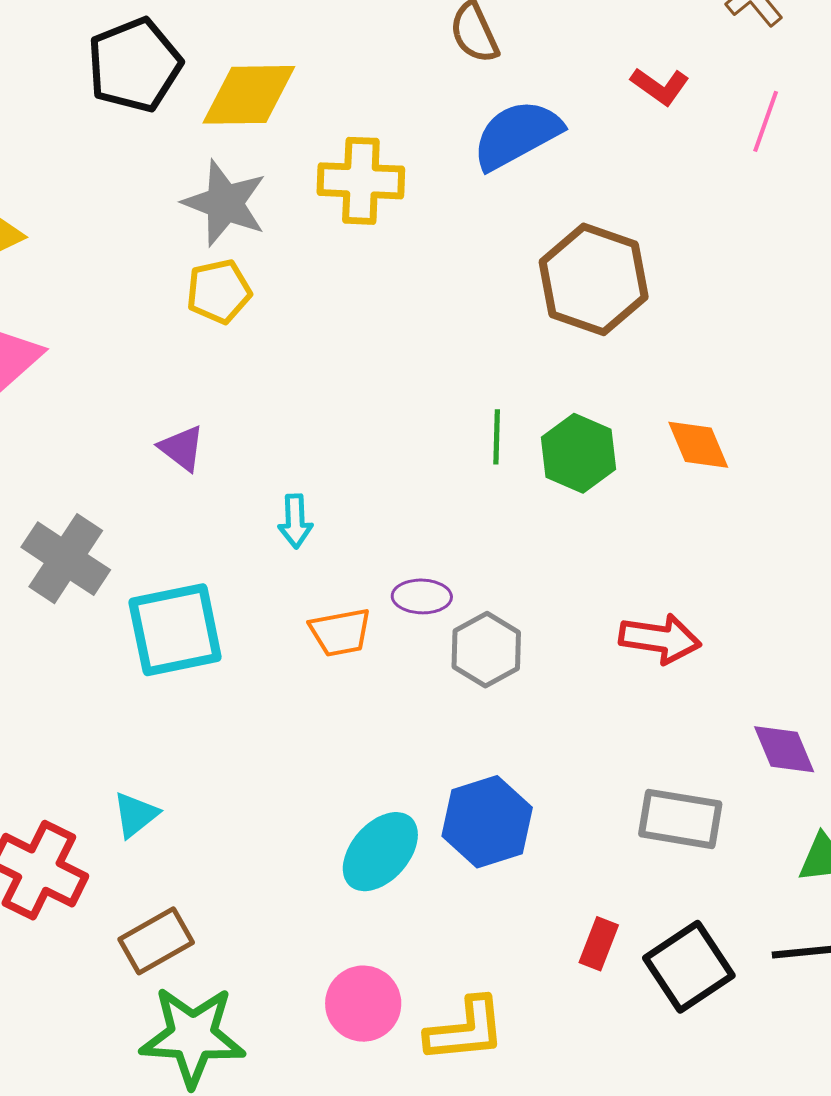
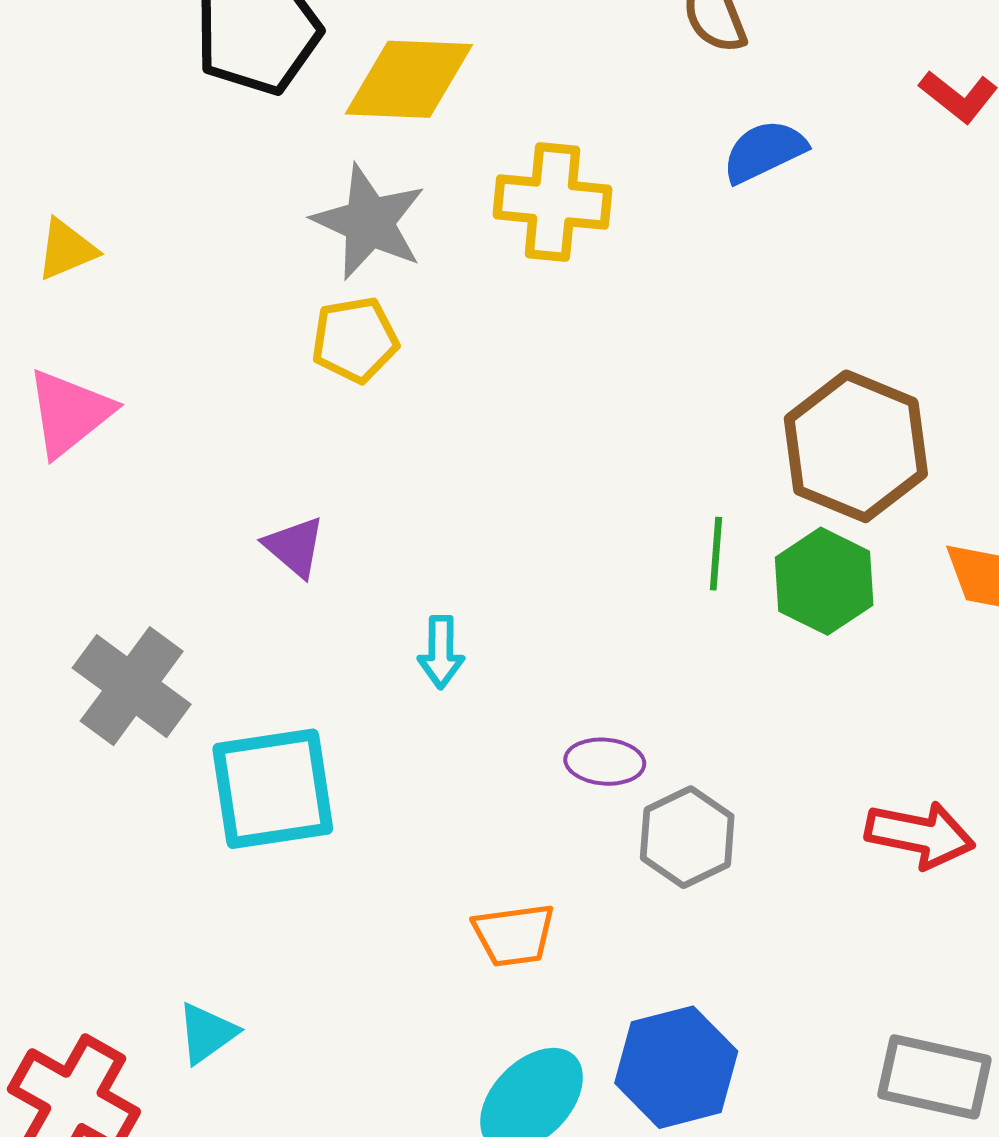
blue semicircle: (517, 135) -> (764, 151), size x0.7
brown hexagon: (594, 279) -> (856, 446), moved
orange trapezoid: (340, 632) -> (514, 935), moved

